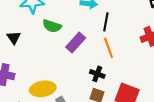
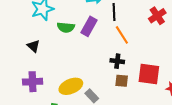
purple rectangle: (76, 43) -> (89, 26), moved

